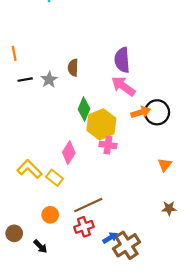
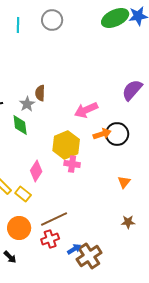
purple semicircle: (122, 60) -> (132, 90), moved, turned 45
gray star: (49, 80) -> (27, 104), moved
pink arrow: (123, 86) -> (86, 110), turned -60
green diamond: (84, 109) -> (20, 125), moved, turned -30
orange circle: (50, 215) -> (19, 228), size x1.5

